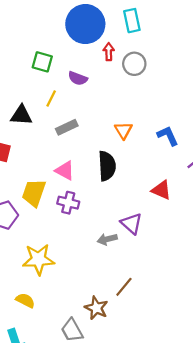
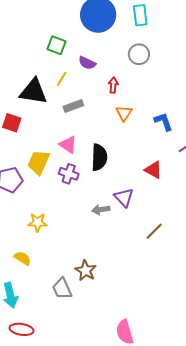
red arrow: (109, 52) -> (113, 85), moved
black triangle: (21, 115) -> (33, 92), size x1.4
black semicircle: (107, 166) -> (99, 157), moved
yellow star: (38, 259) -> (38, 222), size x0.7
brown line: (124, 287) -> (154, 231), moved

